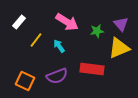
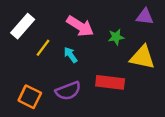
white rectangle: (19, 22) -> (23, 26), size x1.5
purple triangle: (121, 24) -> (145, 17), moved, turned -42
yellow triangle: (119, 48) -> (142, 57), turned 35

